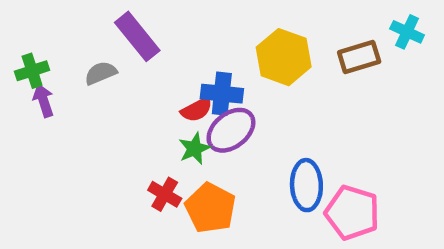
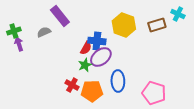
red semicircle: (197, 110) -> (86, 48), turned -32
blue ellipse: (306, 185) -> (118, 81), moved
orange pentagon: (210, 208) -> (92, 91), turned -30

